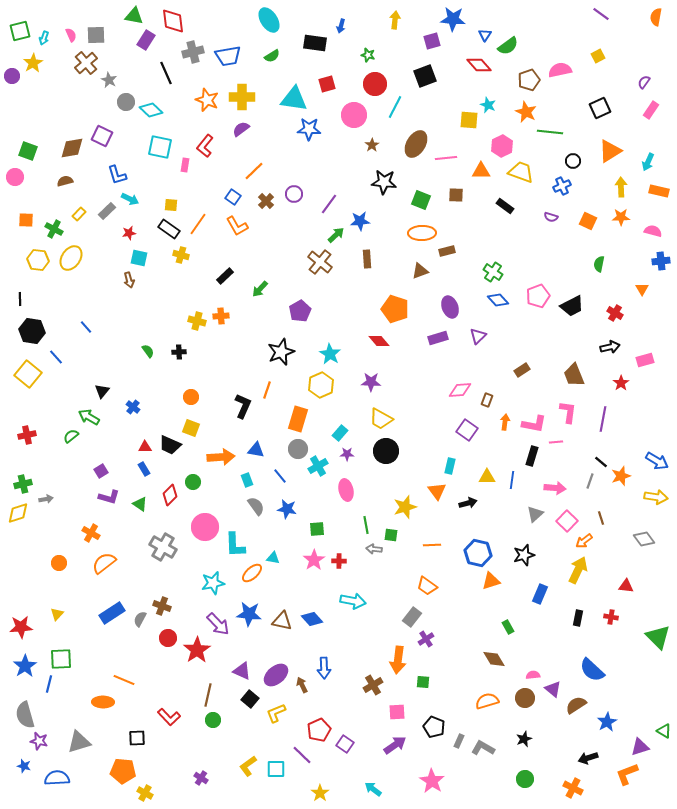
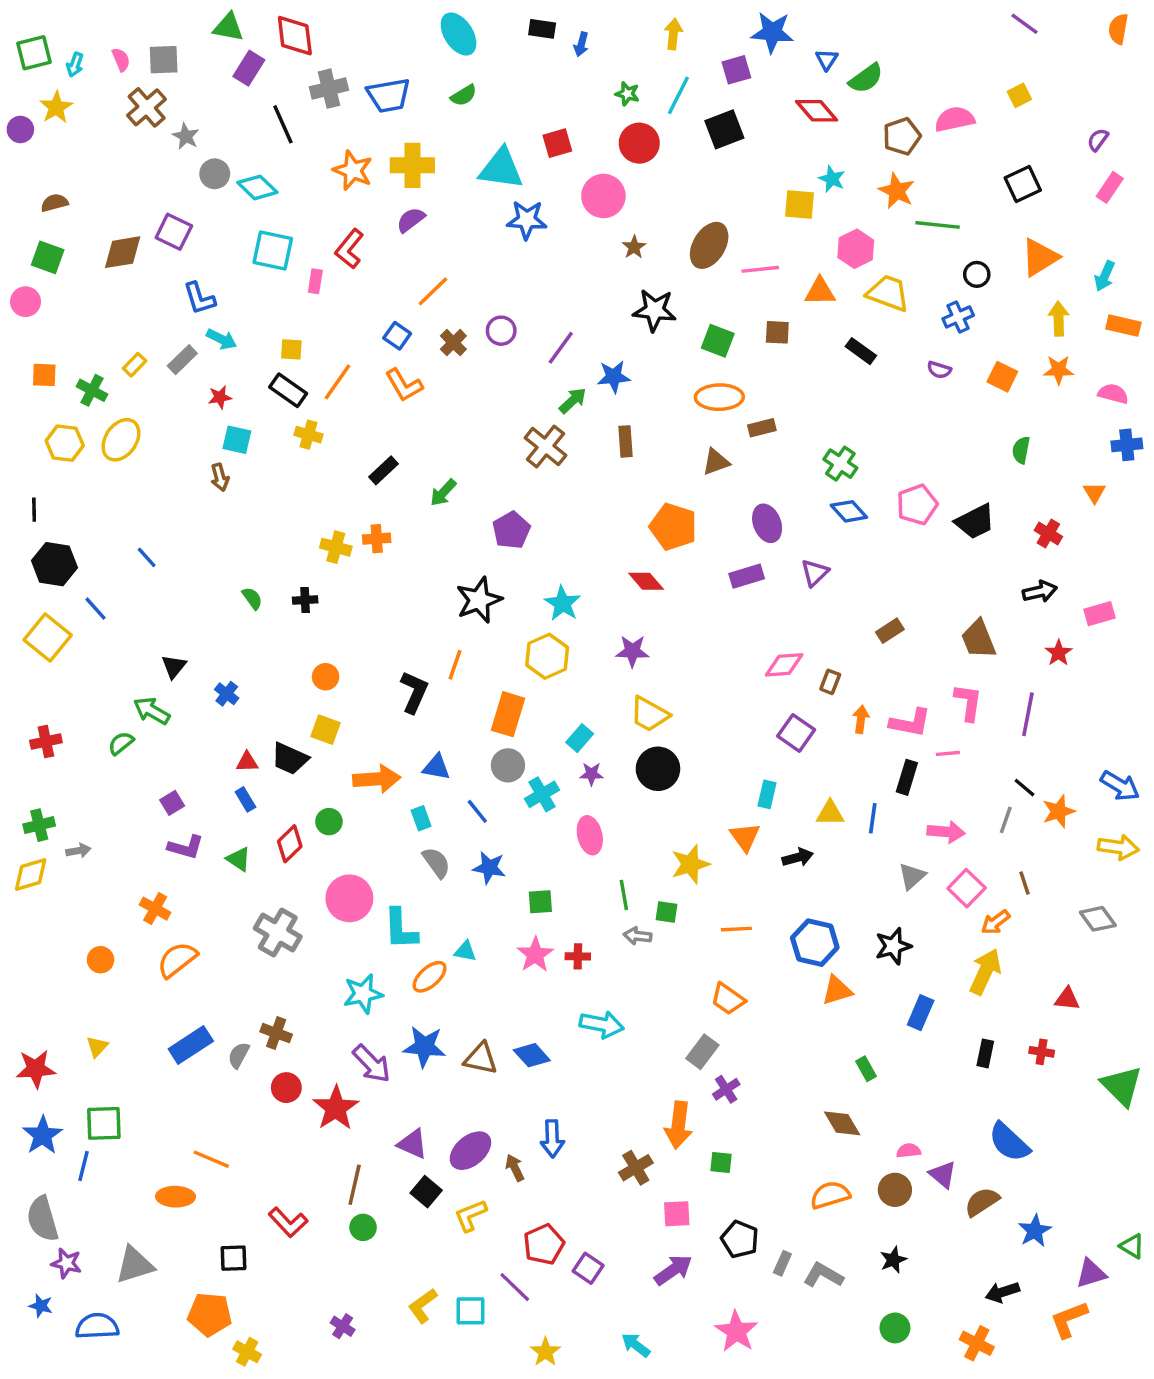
black rectangle: (315, 43) -> (542, 29), moved, size x0.7
cyan line: (395, 107) -> (678, 95), moved
brown semicircle: (65, 181) -> (54, 203), moved

